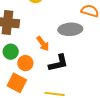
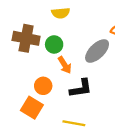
gray ellipse: (70, 29) -> (97, 51), turned -45
green circle: (11, 52) -> (54, 44), moved

